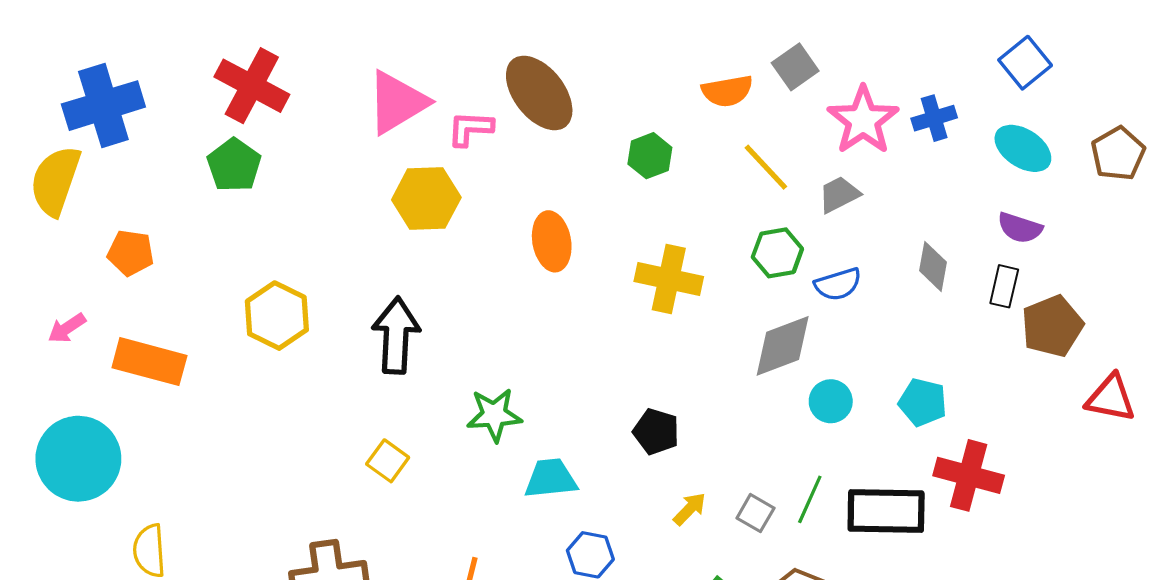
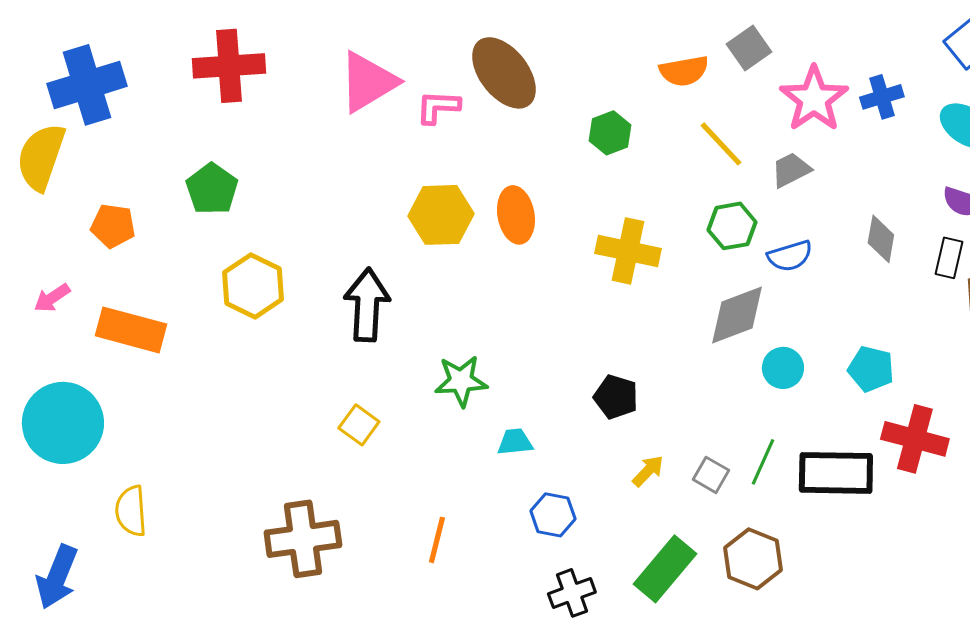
red cross: (252, 86) -> (229, 66), turned -32
green pentagon: (234, 165) -> (212, 189), moved
yellow hexagon: (426, 199) -> (441, 215), moved
cyan trapezoid: (551, 479) -> (515, 442), size x0.7

